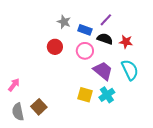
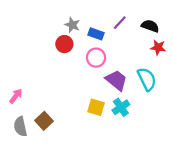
black semicircle: (105, 39) -> (150, 26), moved
red star: (126, 42) -> (158, 47), moved
red circle: (55, 47) -> (64, 44), moved

